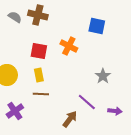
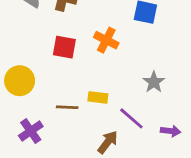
yellow rectangle: (39, 75) -> (98, 97), moved, turned -72

